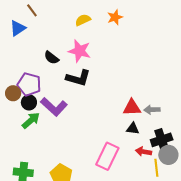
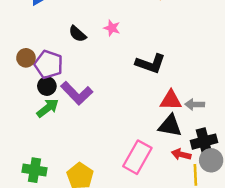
pink star: (80, 51) -> (112, 28), size x0.6
black L-shape: (78, 78) -> (150, 64), moved
brown circle: (13, 93) -> (26, 58), moved
black triangle: (133, 129) -> (170, 126), size x1.5

